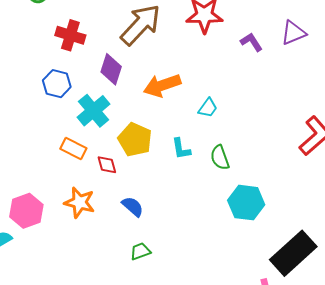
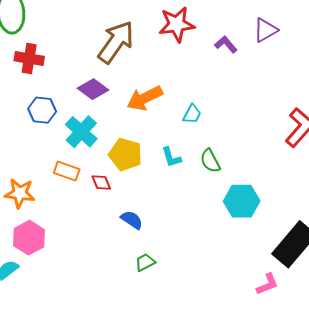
red cross: (70, 35) -> (29, 59), moved
purple diamond: (111, 69) -> (93, 89), turned -64
orange star: (80, 202) -> (20, 193), moved

